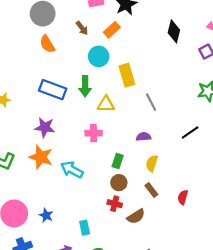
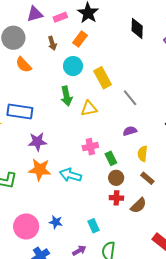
brown arrow: (82, 28) -> (52, 43), turned 32
blue rectangle: (53, 90) -> (20, 111), moved
pink cross: (94, 133) -> (90, 147), moved
green rectangle: (118, 161) -> (111, 158), turned -32

